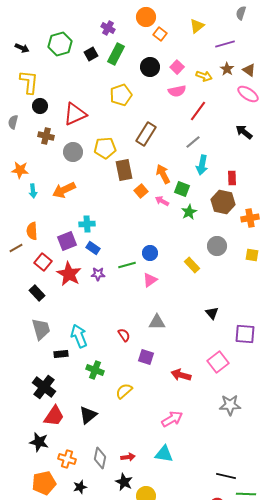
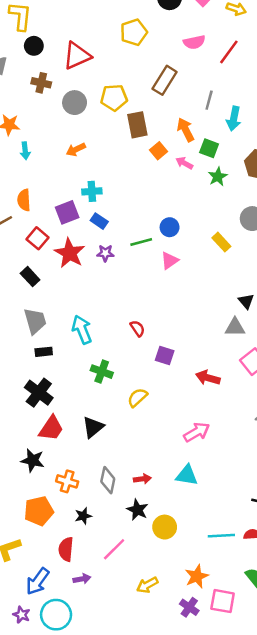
pink semicircle: (177, 91) -> (194, 42), moved
gray line: (193, 142) -> (209, 100), moved, turned -35
orange arrow: (64, 190) -> (76, 149), moved, size x0.7
gray triangle: (157, 322) -> (235, 327), moved
black rectangle: (61, 354) -> (44, 352), moved

